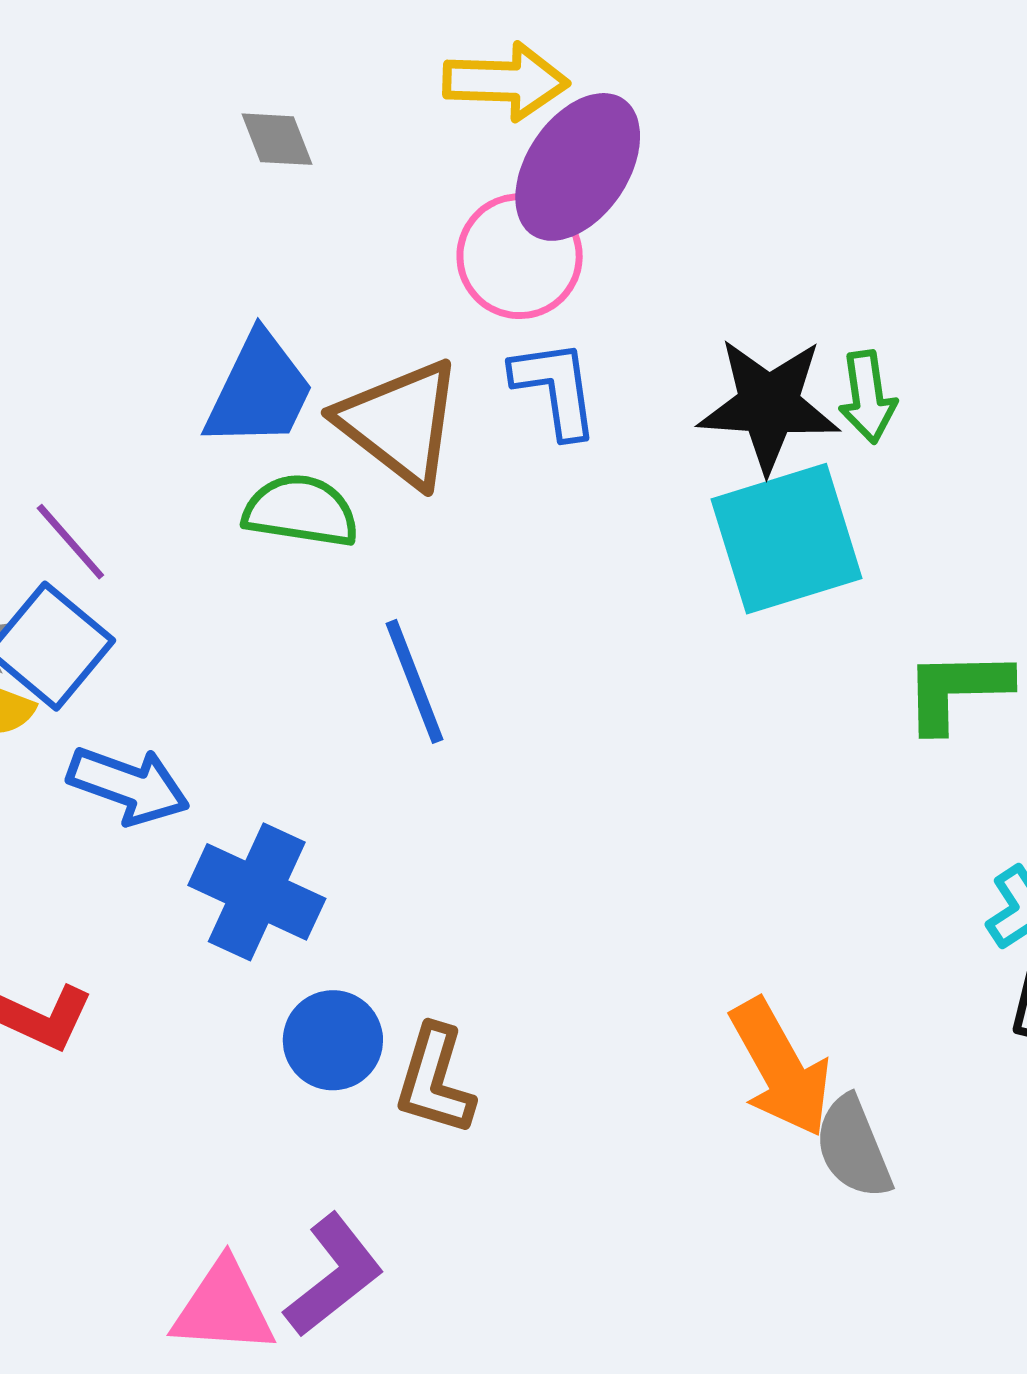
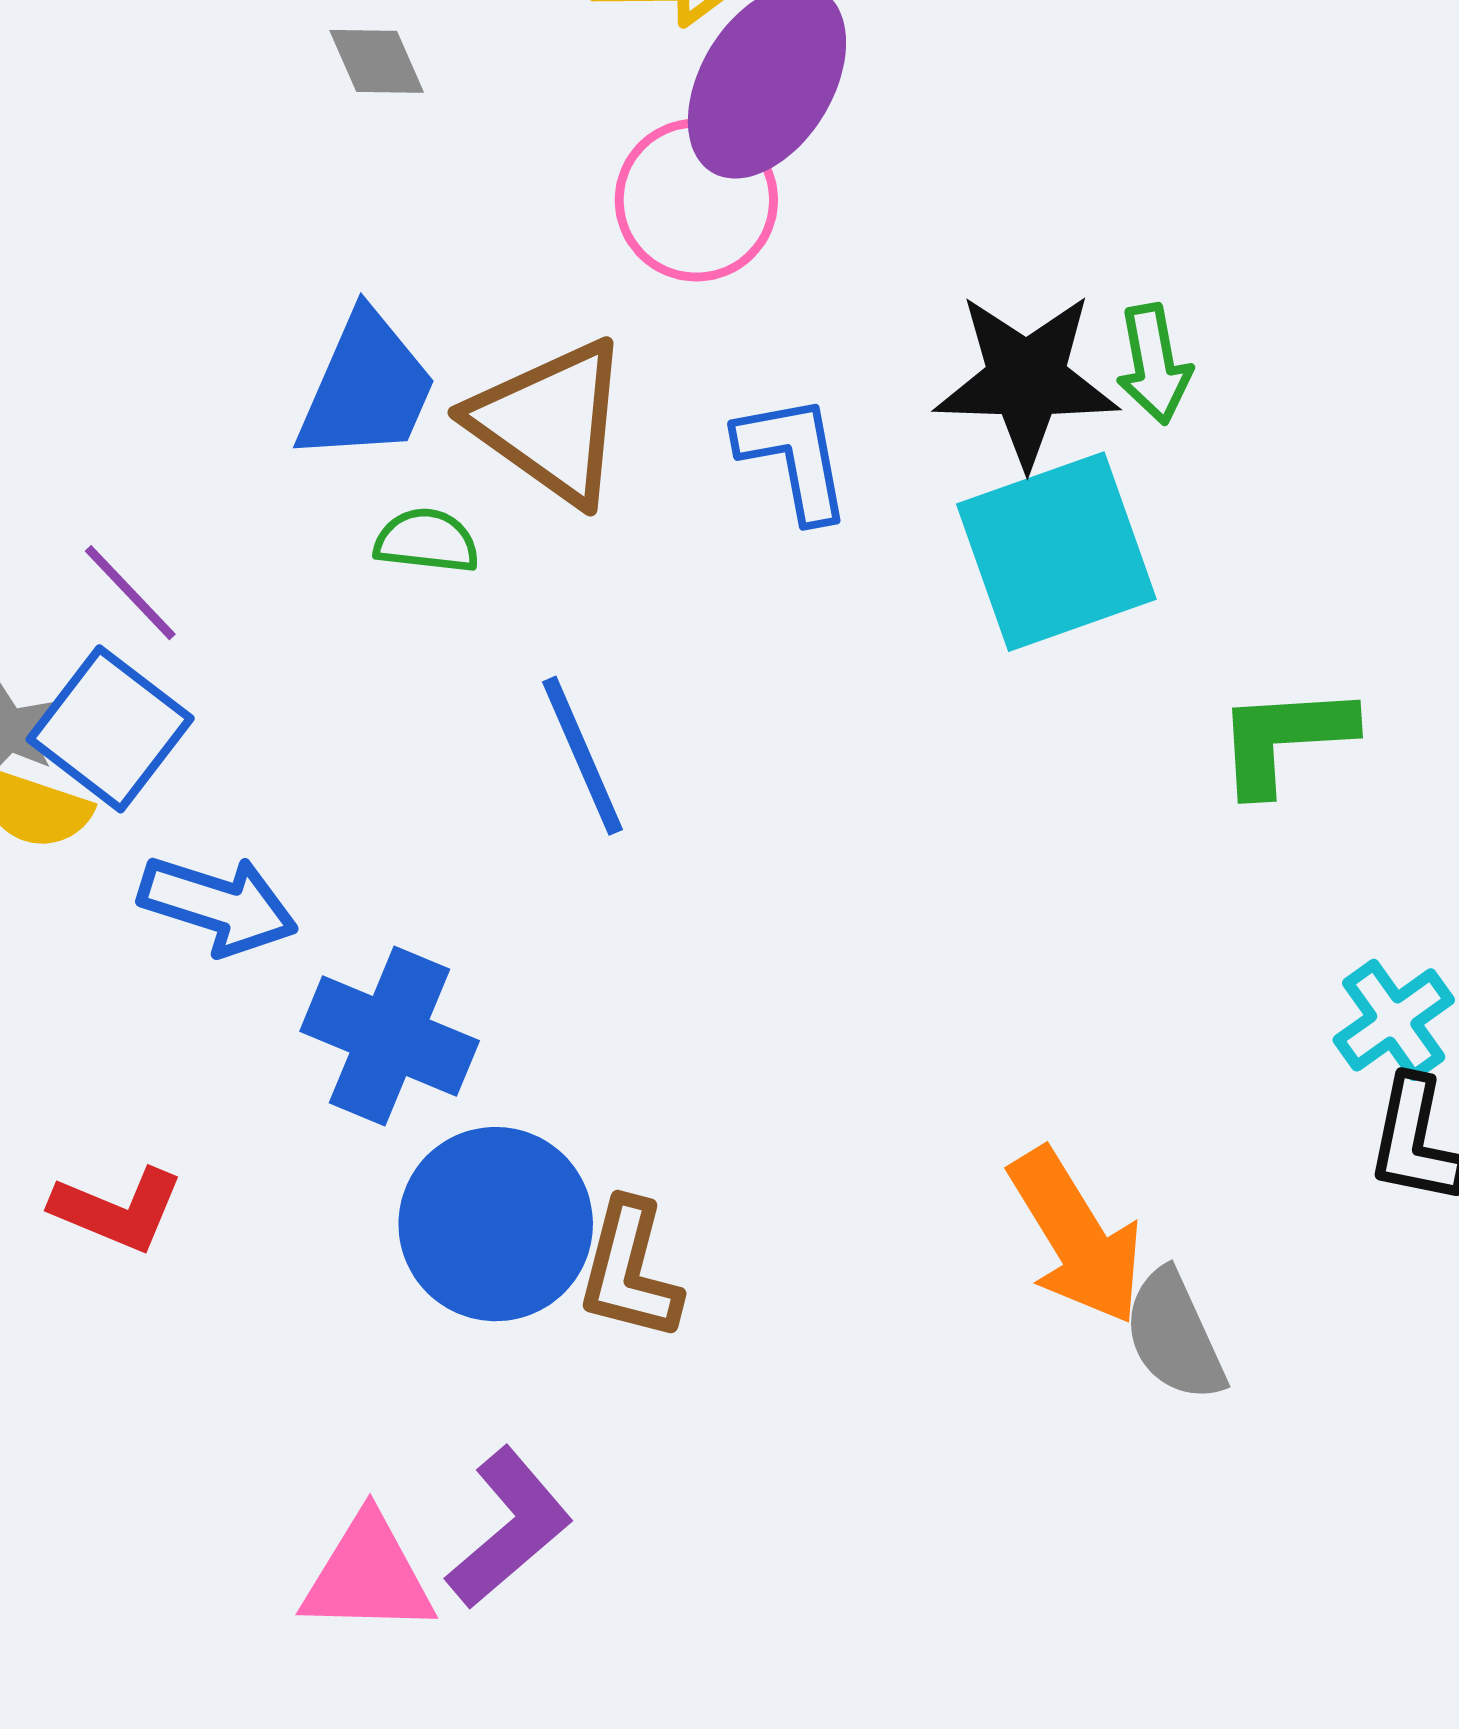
blue L-shape: (555, 388) -> (794, 457), moved
green semicircle: (301, 511) -> (427, 541), size x0.7
blue circle: (333, 1040) -> (496, 1224), size x1.5

